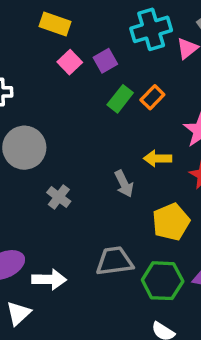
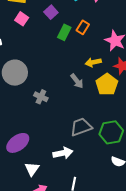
pink square: (70, 62) -> (22, 19), moved
yellow pentagon: (171, 222) -> (107, 84), moved
white arrow: (49, 279) -> (63, 153), moved

